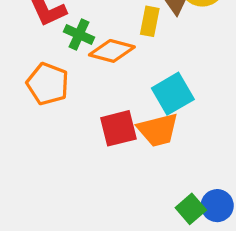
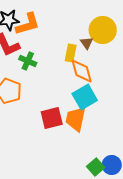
orange diamond: (112, 51) -> (82, 71), moved, turned 60
orange trapezoid: (158, 130) -> (76, 119), turned 116

